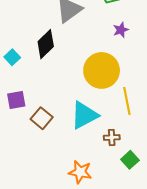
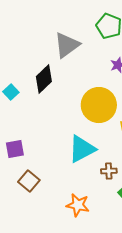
purple square: (16, 100) -> (15, 149), moved
brown square: (42, 118) -> (29, 181), moved

